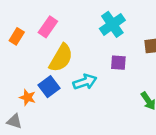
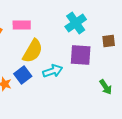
pink rectangle: (48, 27) -> (22, 25), turned 54
purple square: (118, 63) -> (81, 55), size x1.6

